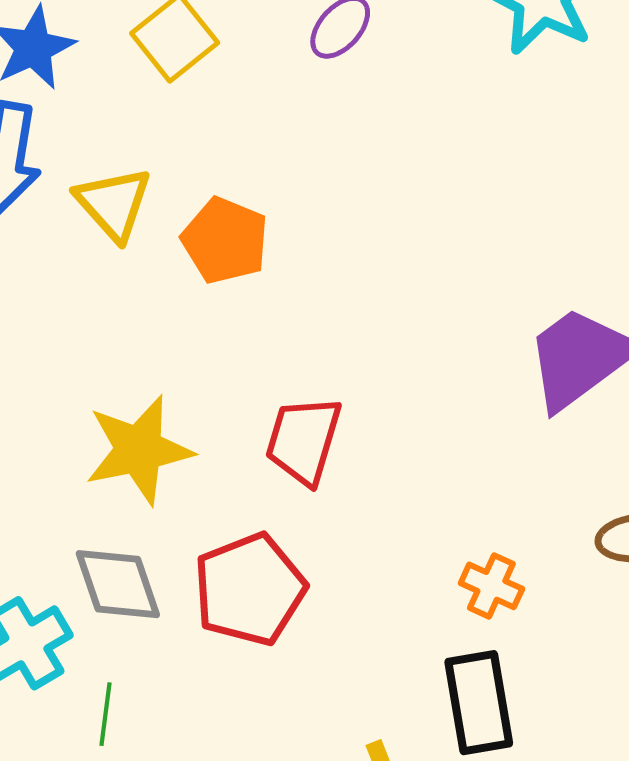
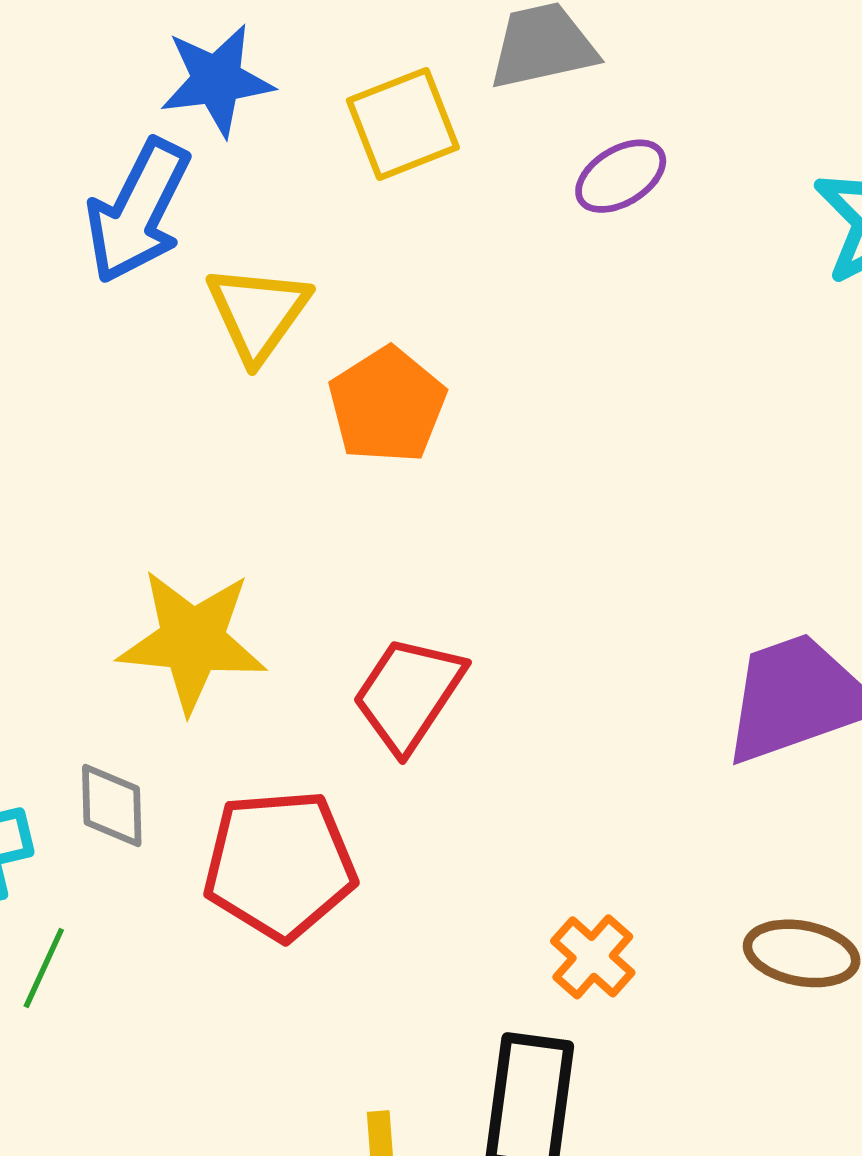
gray diamond: (118, 584) -> (112, 806), size x0.7

